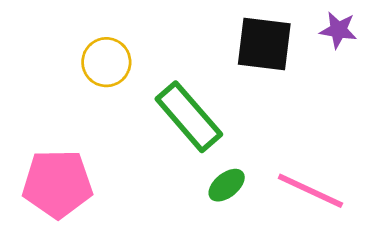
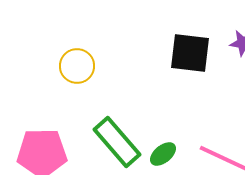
green rectangle: (189, 117) -> (117, 142), moved

